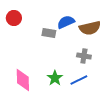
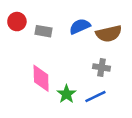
gray rectangle: (49, 33) -> (44, 31), moved
pink diamond: (23, 80) -> (41, 78), moved

